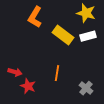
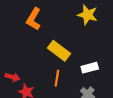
yellow rectangle: (63, 35) -> (59, 51), moved
white rectangle: (88, 36) -> (90, 68), moved

